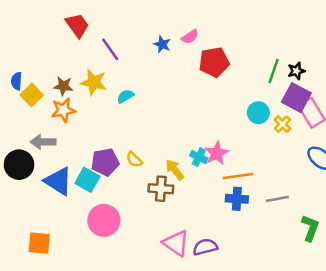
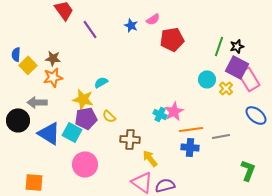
yellow star: (94, 82) -> (83, 99), moved
cyan semicircle: (125, 96) -> (101, 82), moved
yellow arrow: (175, 170) -> (150, 158), moved
gray line: (277, 199) -> (221, 136), moved

